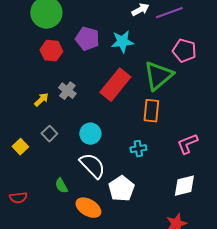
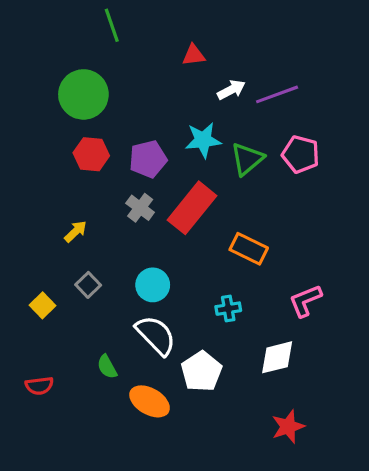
purple pentagon: (87, 39) -> (148, 159), moved, turned -30
green triangle: (158, 76) -> (247, 159), moved, size x0.7
gray cross: (67, 91) -> (140, 208), moved
orange rectangle: (151, 111) -> (249, 249), turned -70
white diamond: (184, 186) -> (277, 357), moved

